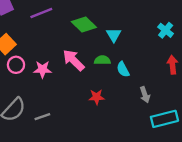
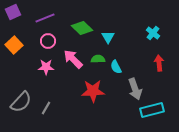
pink circle: (16, 65) -> (48, 41), moved
gray arrow: (145, 95) -> (135, 89), size x1.5
red star: (97, 97) -> (93, 91), size x1.6
gray line: (42, 117) -> (46, 108), turned -40

